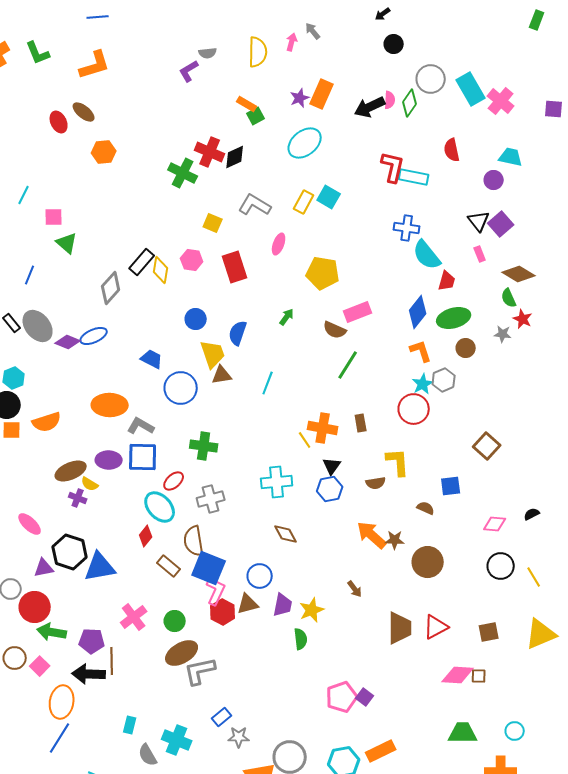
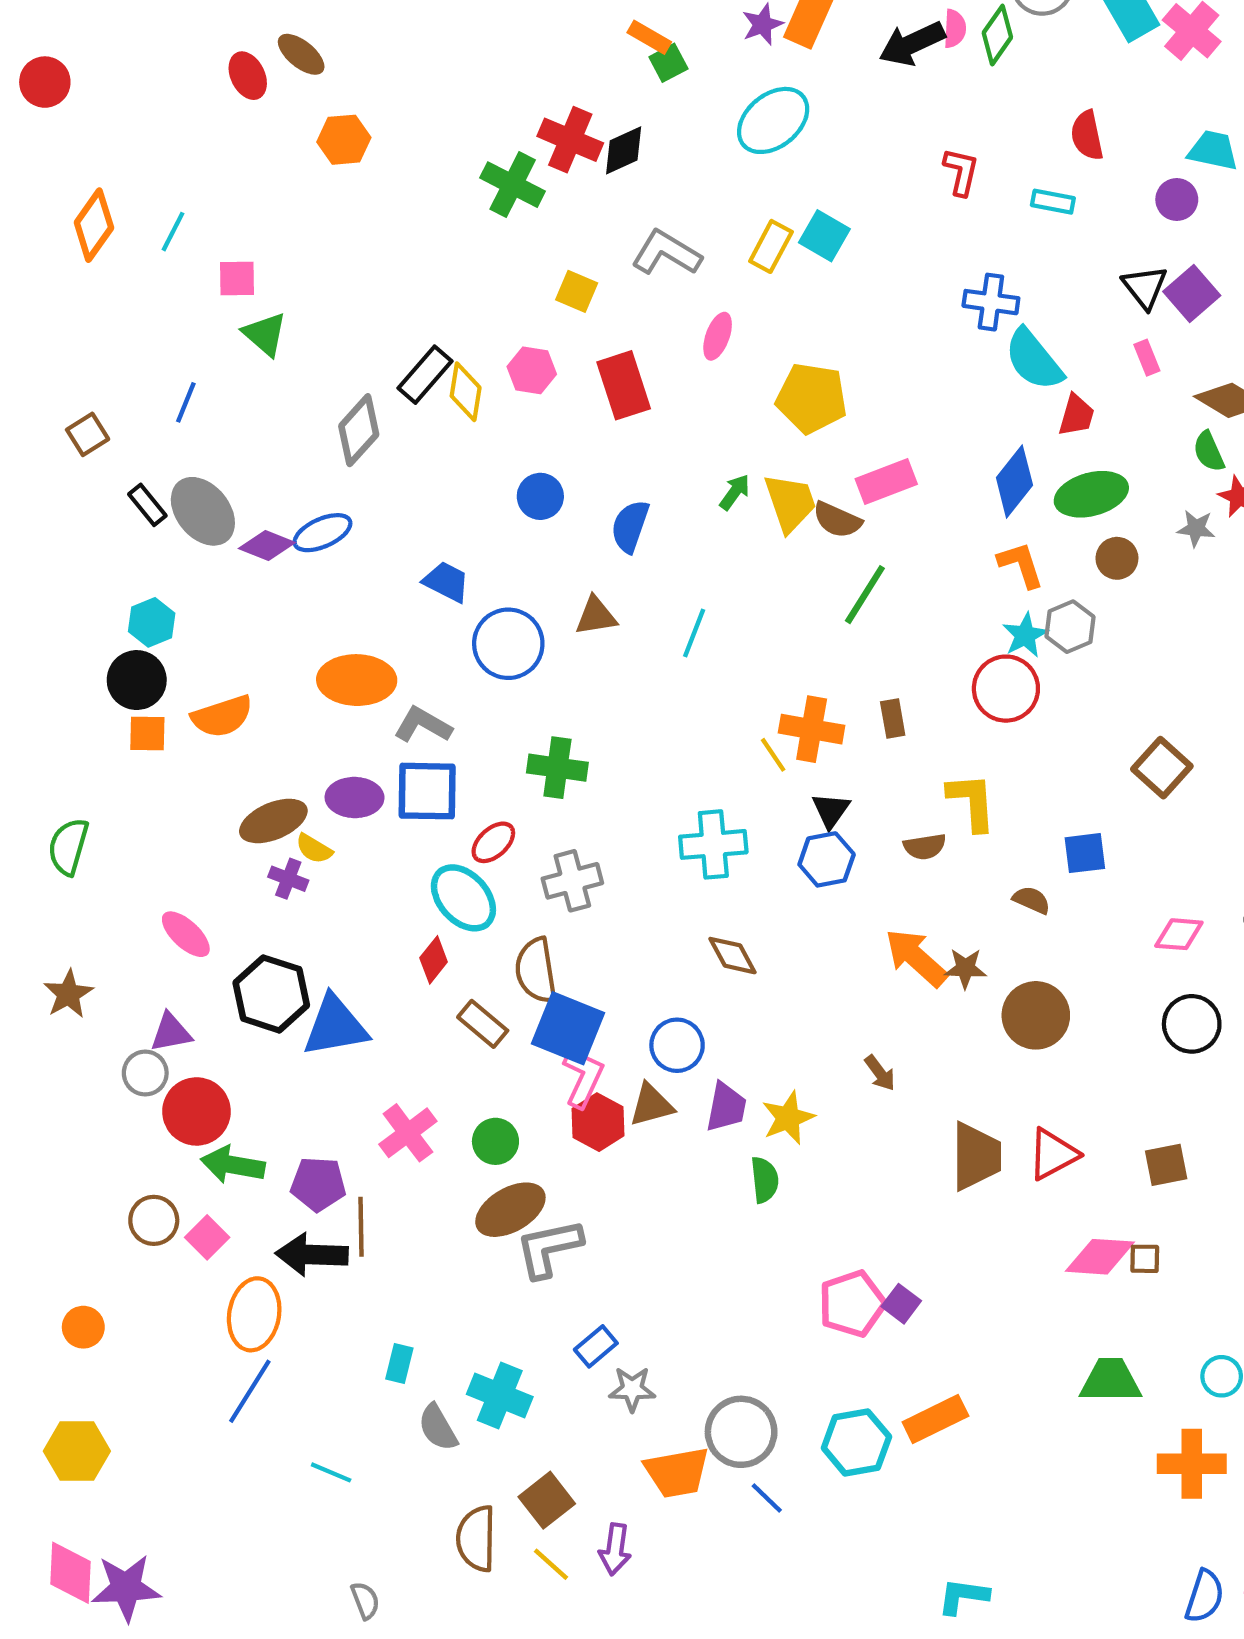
red L-shape: (393, 167) -> (961, 172), size x0.7
cyan rectangle: (414, 177) -> (1053, 202), moved, size x0.7
yellow trapezoid: (213, 354) -> (790, 503), moved
purple triangle: (44, 568) -> (171, 1032), moved

